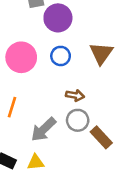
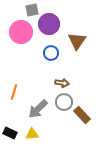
brown triangle: (101, 53) -> (77, 41), moved
pink circle: (21, 57) -> (21, 32), moved

